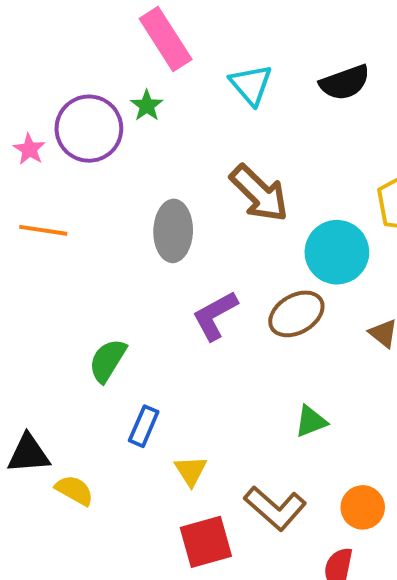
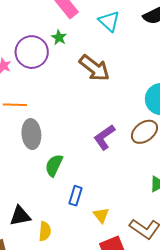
brown arrow: (259, 193) -> (94, 68), moved
gray ellipse: (173, 231) -> (31, 134), moved
yellow semicircle: (74, 490) -> (45, 231), turned 72

